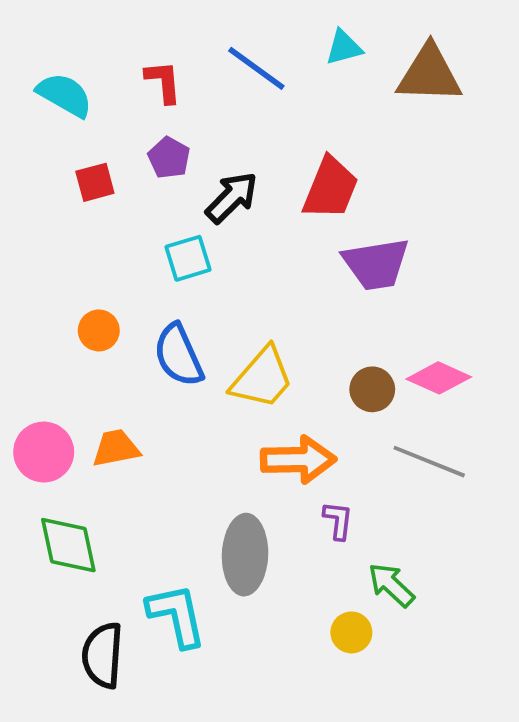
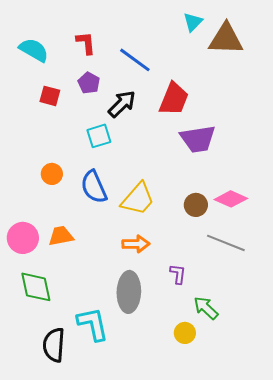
cyan triangle: (344, 47) -> (193, 22), moved, turned -30
blue line: (256, 68) -> (135, 60), moved
red square: (95, 182) -> (50, 96), turned 30
orange arrow: (298, 460) -> (136, 244), moved, size x0.7

